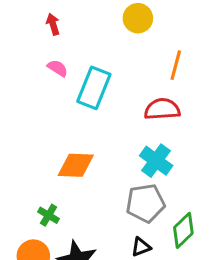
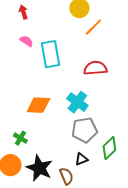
orange line: (176, 65) -> (93, 27), moved, turned 30
cyan rectangle: (94, 88) -> (50, 54), turned -32
cyan cross: (156, 161) -> (77, 102), moved

